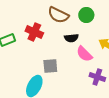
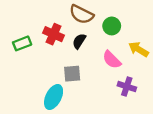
green circle: (86, 15) -> (112, 26), moved
black semicircle: (71, 38) -> (79, 41), moved, turned 128

